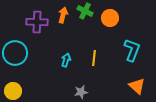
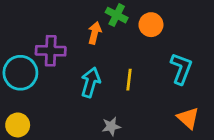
orange arrow: (63, 15) -> (95, 33), moved
purple cross: (37, 22) -> (51, 51), moved
cyan arrow: (66, 60) -> (91, 82), size x1.5

